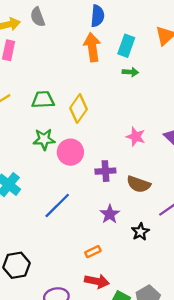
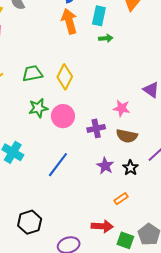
pink star: (136, 137) -> (122, 108), moved
black star: (140, 232) -> (130, 168), moved
orange rectangle: (93, 252) -> (121, 199), moved

